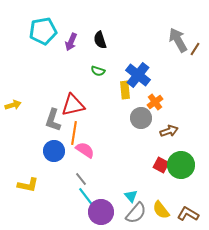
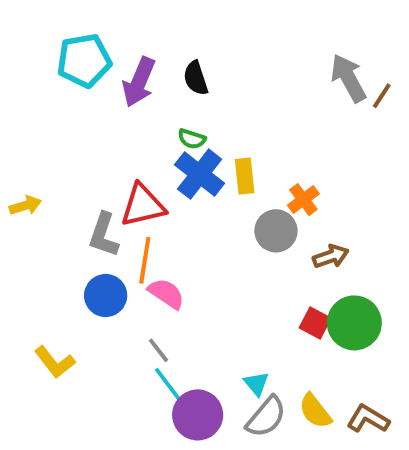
purple arrow: (71, 42) -> (139, 82), size x1.4
blue cross: (138, 75) -> (200, 174), moved
yellow L-shape: (28, 185) -> (55, 362), turned 40

